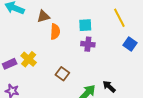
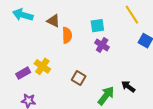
brown triangle: (43, 16) -> (53, 21), turned 48
purple cross: (88, 44) -> (102, 45), turned 32

